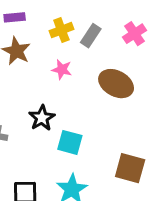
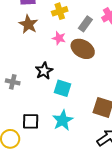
gray rectangle: (91, 36) -> (85, 24), moved
brown ellipse: (116, 84) -> (83, 49), moved

